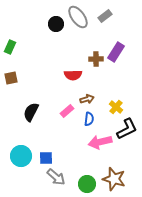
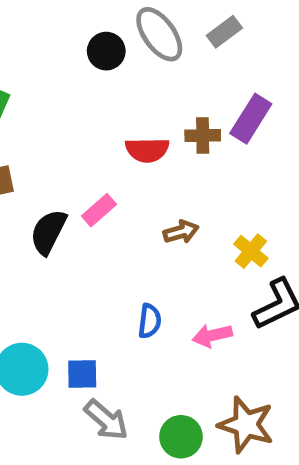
red semicircle: (73, 75) -> (147, 150), moved
pink rectangle: (67, 111) -> (99, 210), moved
black semicircle: (31, 112) -> (48, 232), moved
blue semicircle: (89, 119) -> (150, 321), moved
pink arrow: (100, 142) -> (212, 335), size x0.7

